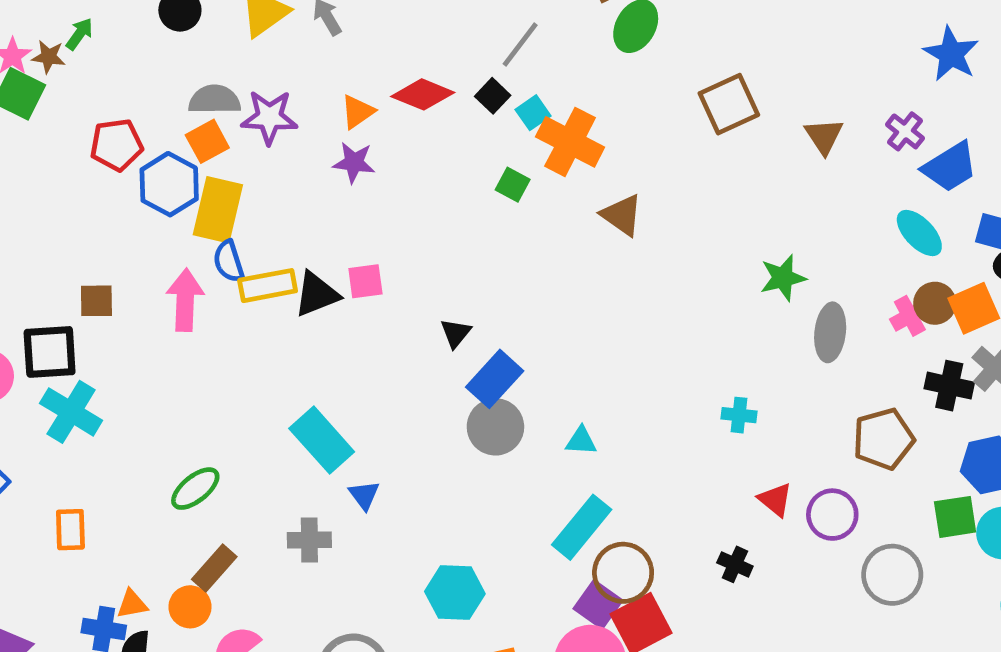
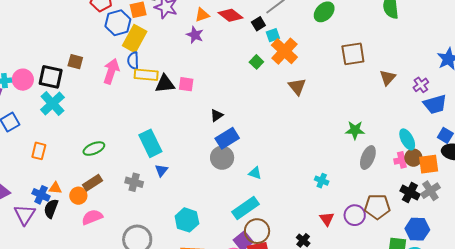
cyan ellipse: (919, 233) -> (407, 139), moved
purple circle: (832, 515) -> (355, 215), moved

